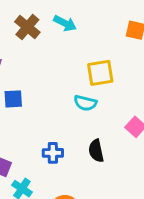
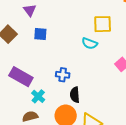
black semicircle: (96, 151) -> (75, 95), moved

